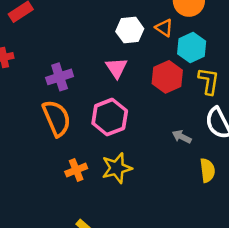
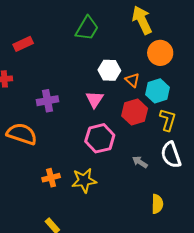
orange triangle: (164, 28) -> (132, 80), moved
pink hexagon: (110, 117) -> (100, 138), moved
orange semicircle: (57, 118) -> (22, 134), moved, turned -56
yellow semicircle: (207, 170) -> (157, 204), moved

